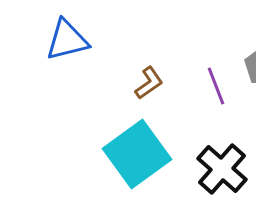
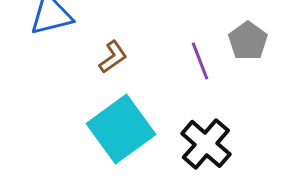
brown L-shape: (149, 83) -> (113, 57), moved

